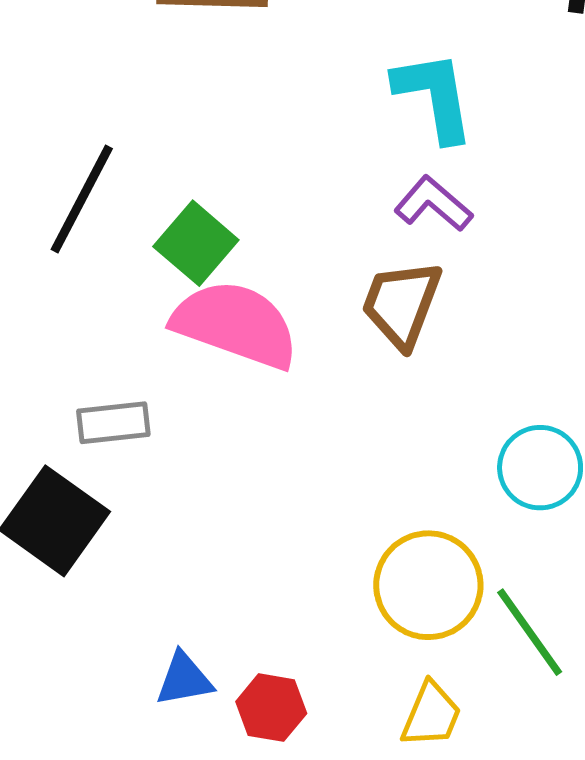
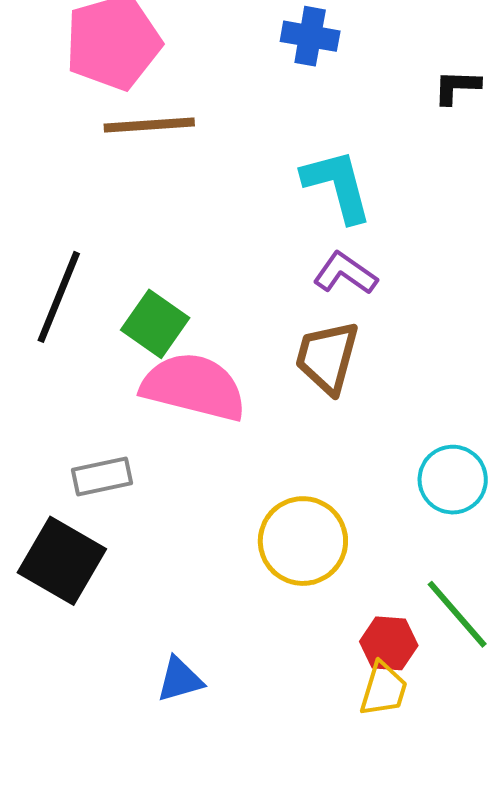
yellow circle: (428, 585) -> (303, 541), moved
red hexagon: (271, 708) -> (389, 643), moved

